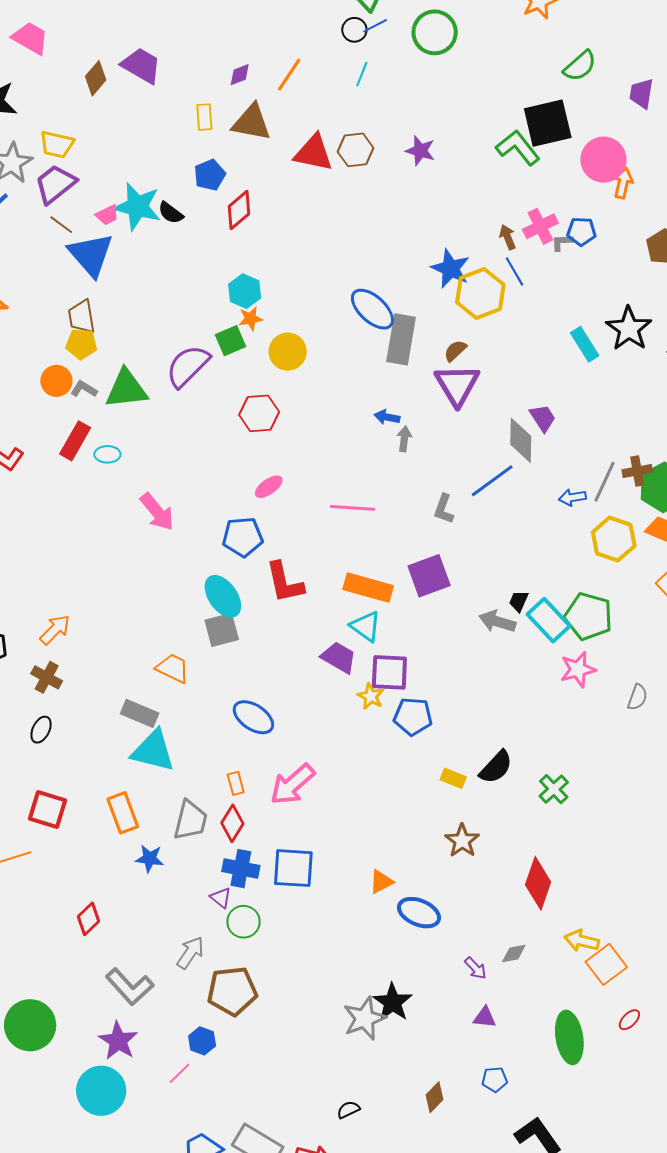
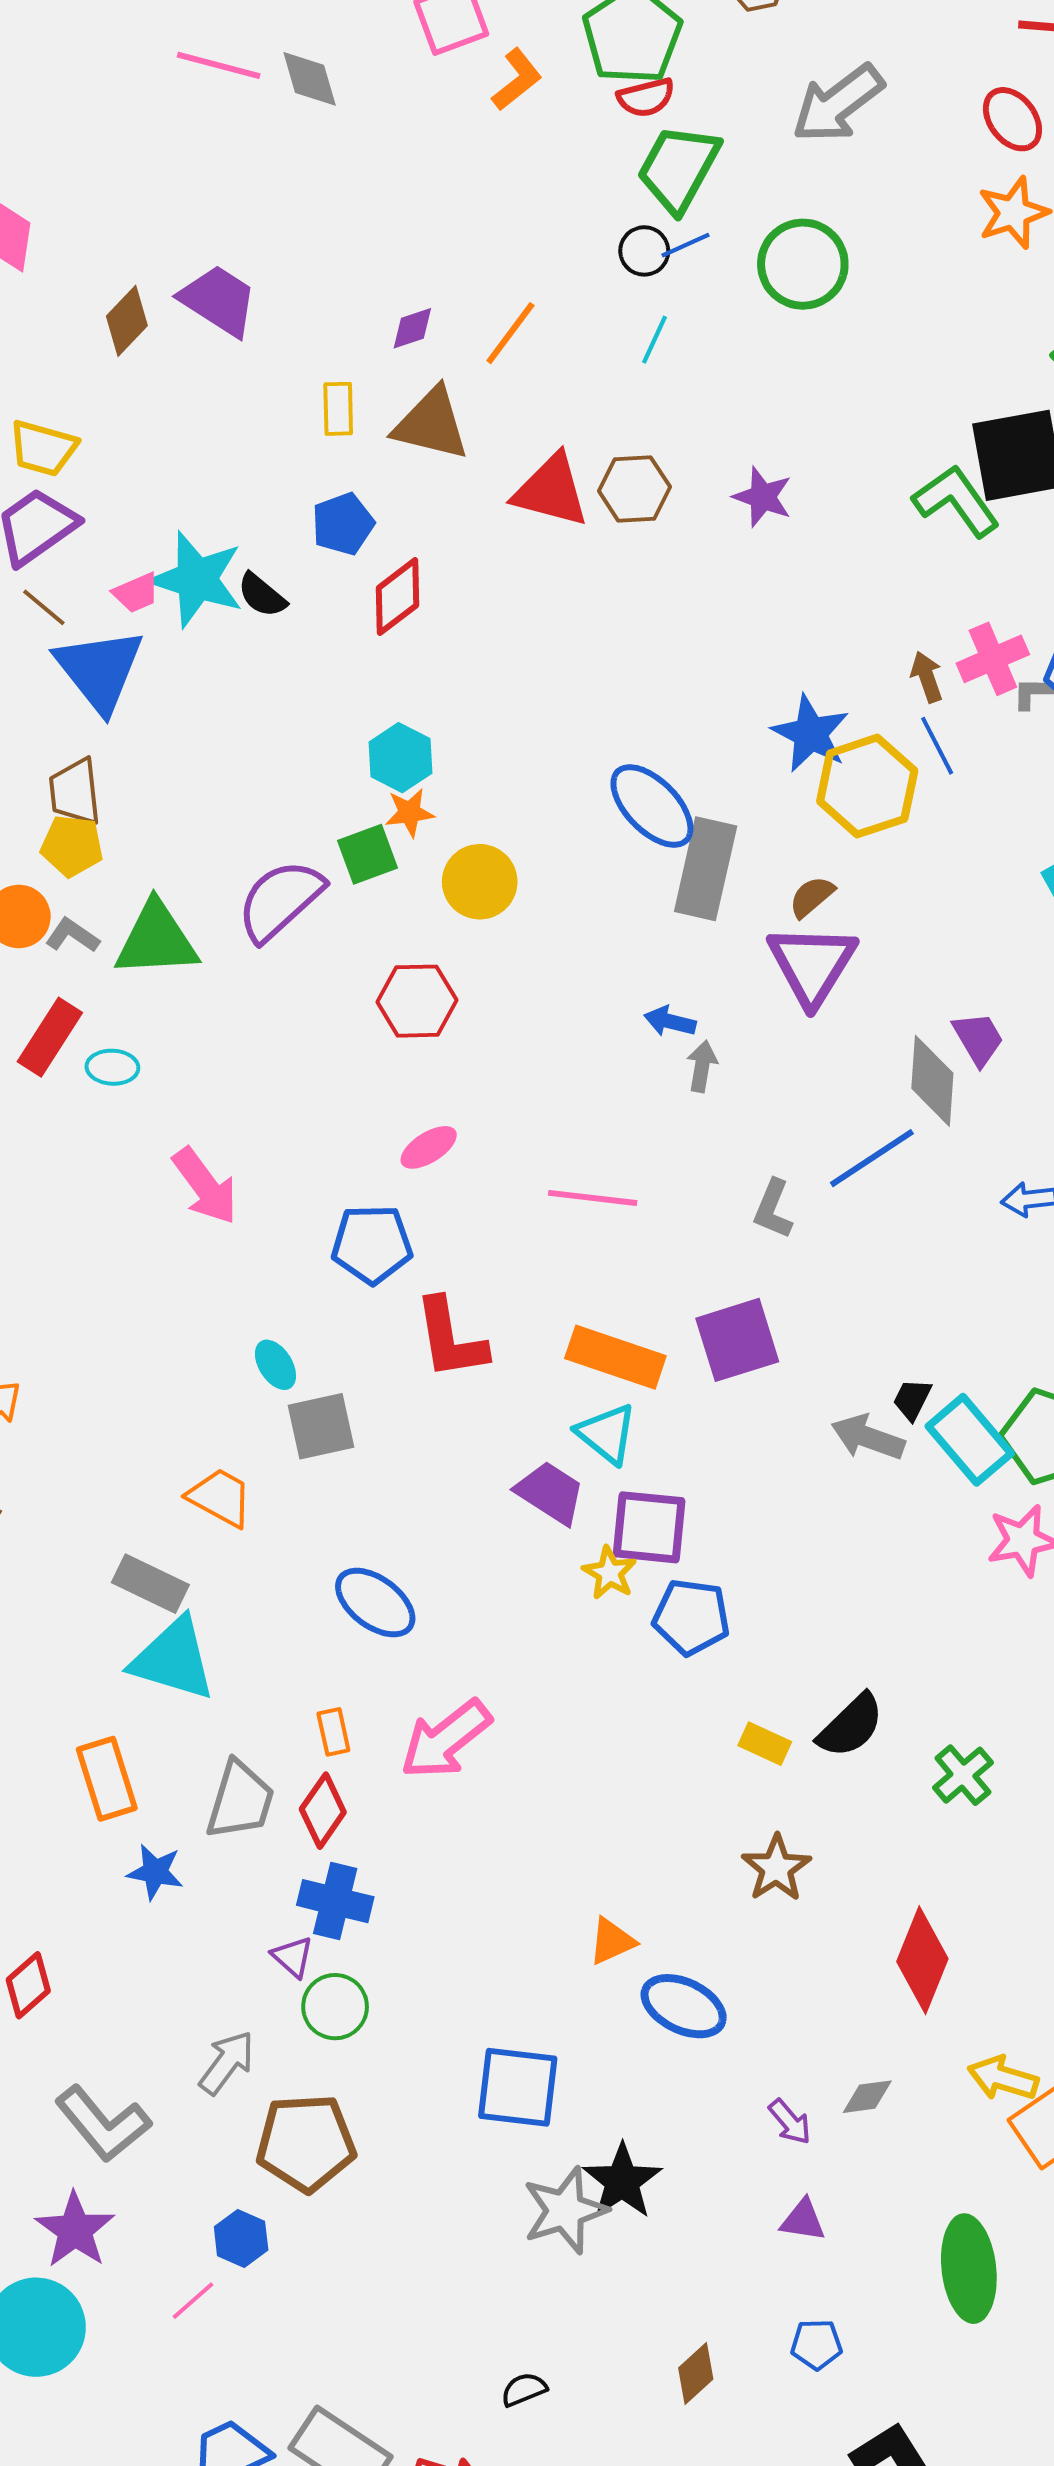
cyan ellipse: (223, 596) -> (275, 1365), moved, size x0.6
blue square: (293, 868) -> (518, 2087), moved

